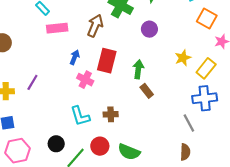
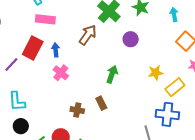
brown arrow: (95, 26) -> (88, 35), moved
blue arrow: (75, 57) -> (56, 50), turned -40
red rectangle: (107, 61) -> (33, 48), moved
brown rectangle: (147, 91) -> (101, 103), moved
cyan L-shape: (80, 116) -> (17, 101), moved

